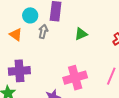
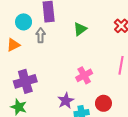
orange triangle: (16, 35) -> (13, 45), turned -48
pink cross: (75, 78) -> (84, 75), size x0.7

